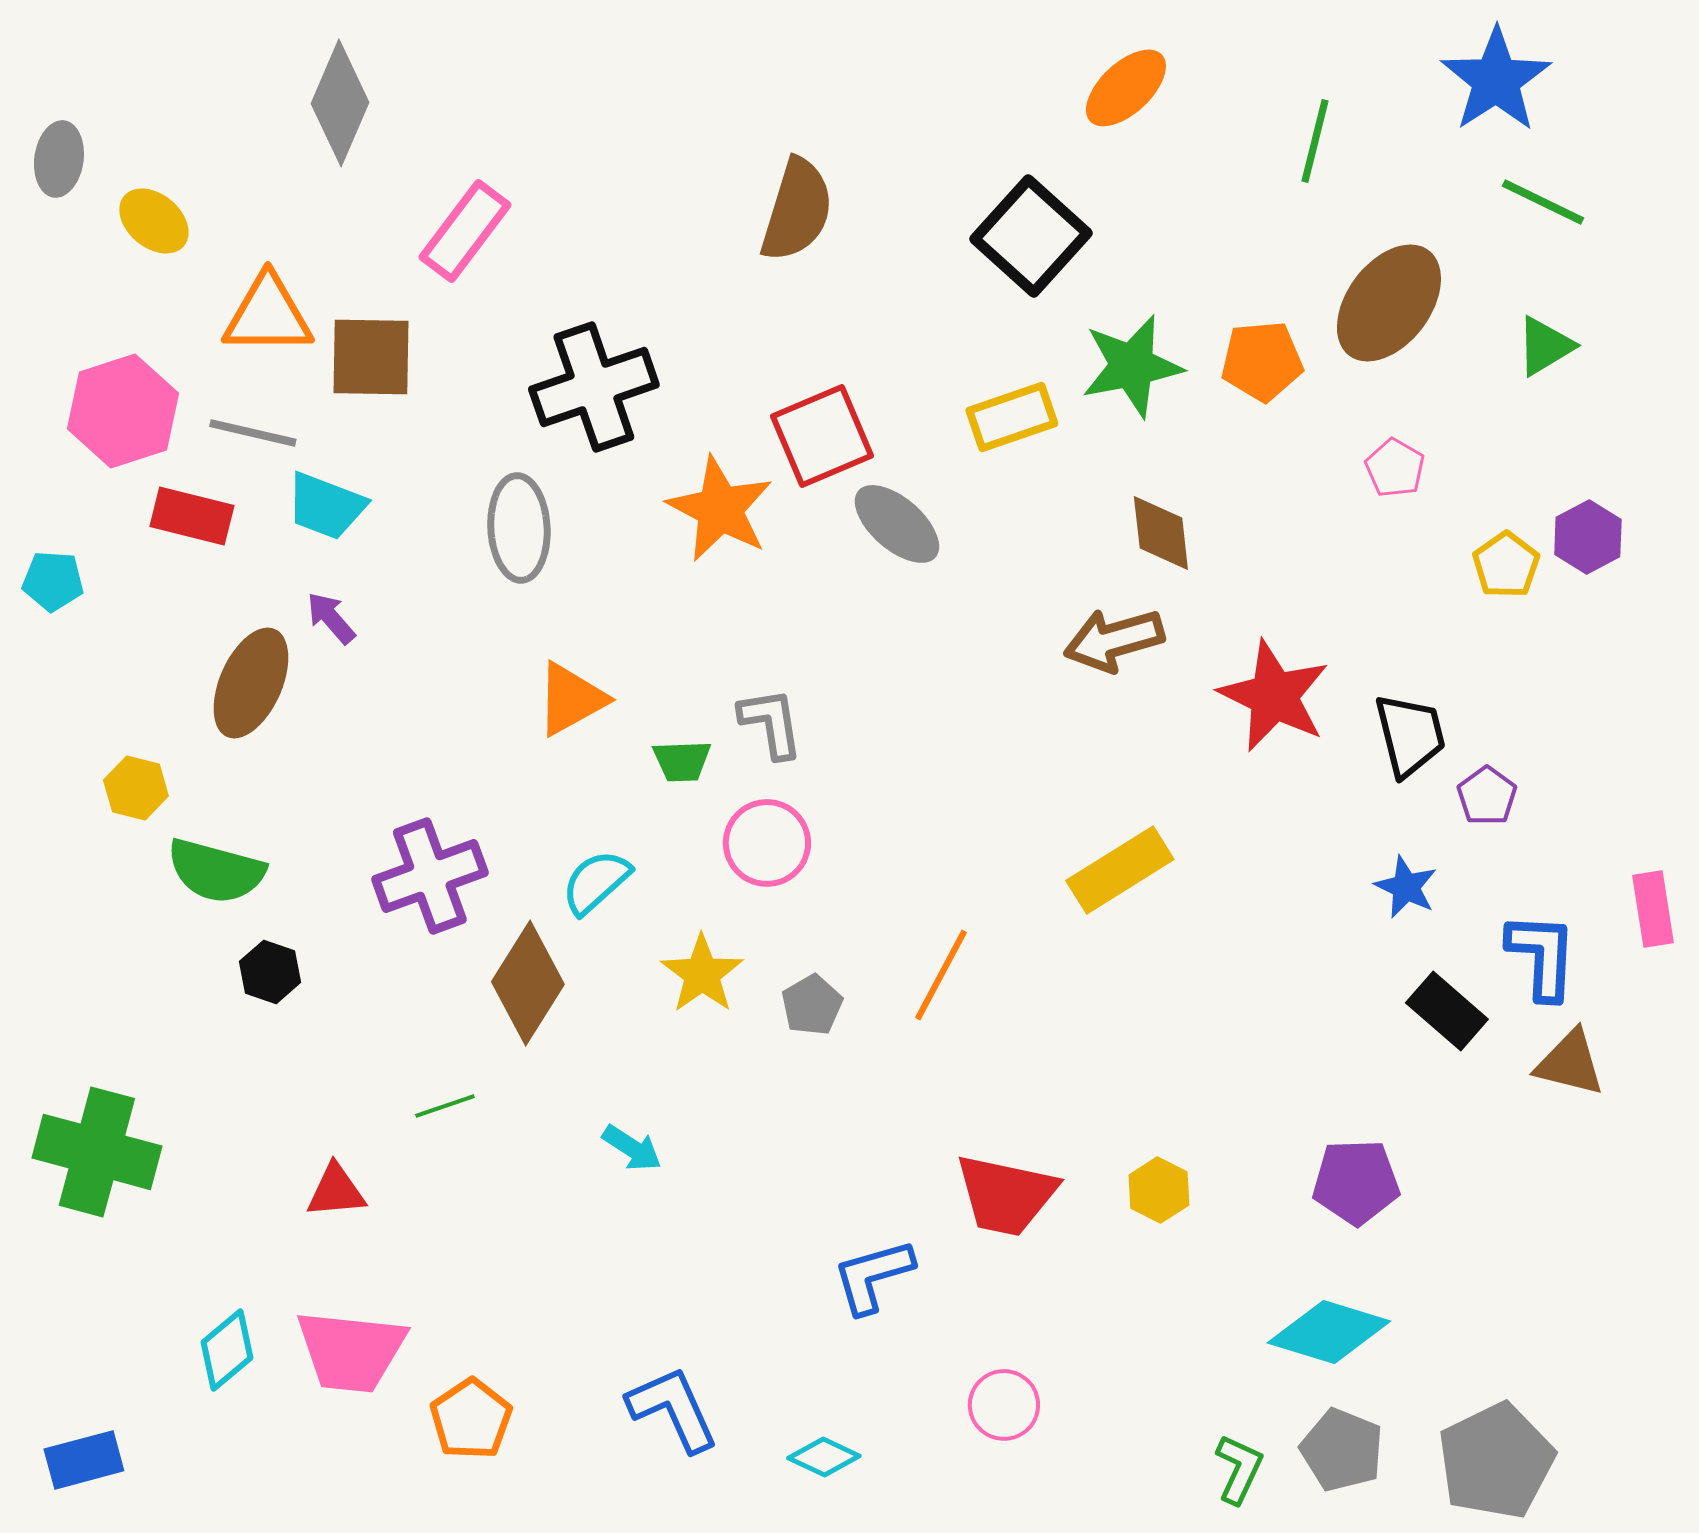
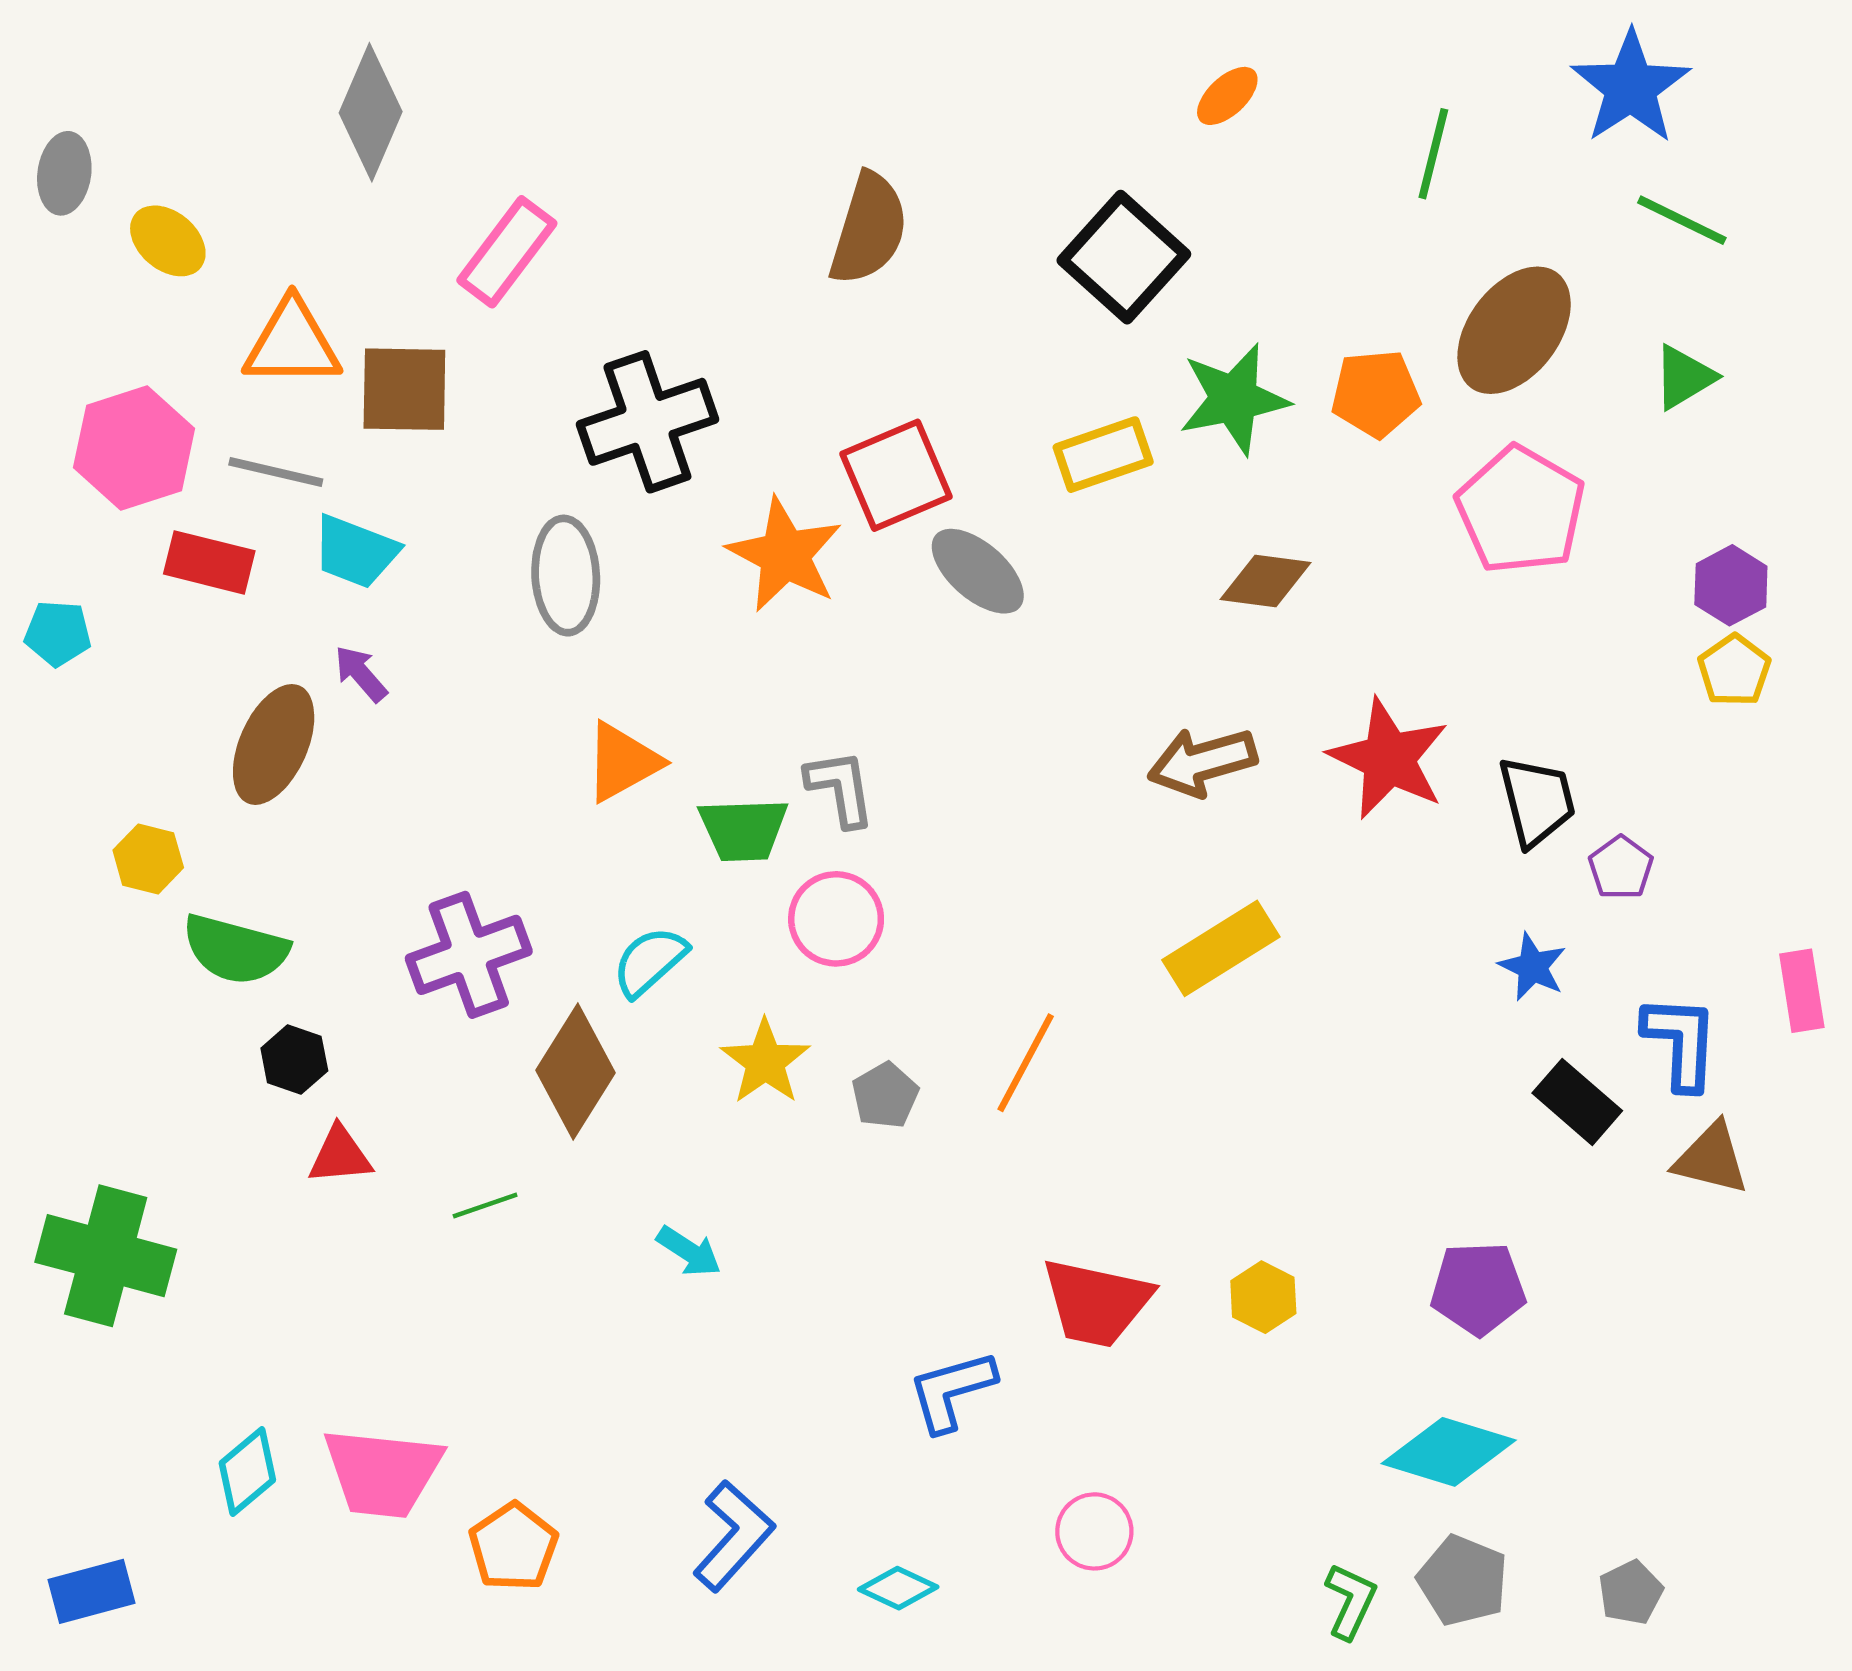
orange ellipse: (1126, 88) -> (1227, 96), size x0.7
pink pentagon: (1395, 468) -> (1521, 510), size x2.0
brown diamond: (1161, 533) -> (1265, 581), turned -76
yellow pentagon: (1506, 565) -> (1734, 670), moved
brown arrow: (1114, 640) -> (1202, 762), moved
green trapezoid: (682, 761) -> (743, 829), size x1.4
red triangle: (336, 1191) -> (340, 1155), moved
blue L-shape: (673, 1409) -> (734, 1536), turned 66
gray pentagon: (1496, 1461) -> (1631, 1592), size x0.5

